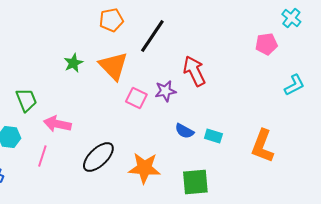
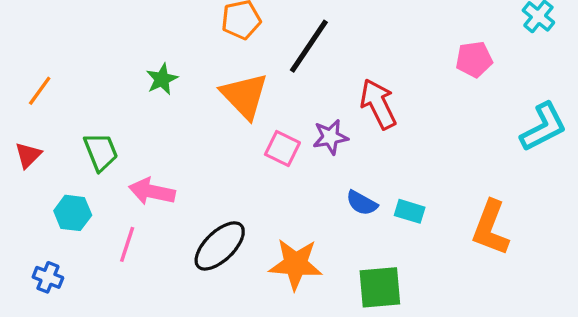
pink pentagon: (266, 44) -> (474, 59), moved
green star: (73, 63) -> (162, 79), moved
cyan L-shape: (294, 85) -> (543, 127), size x1.4

